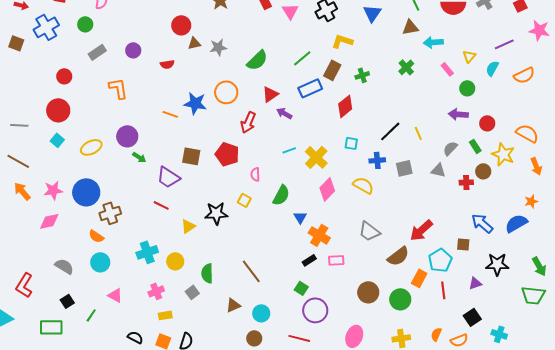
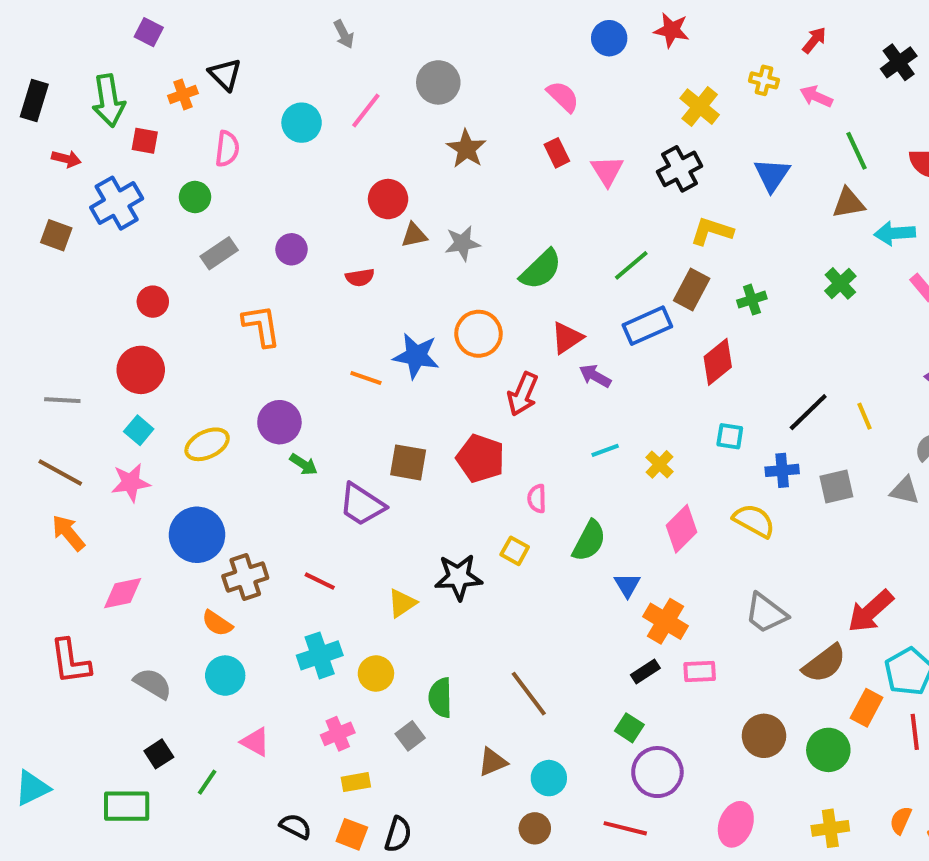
yellow cross: (316, 157) -> (659, 464), size x0.6
pink star: (53, 190) -> (131, 483), moved
red line: (161, 205) -> (320, 581), moved
red L-shape: (24, 285) -> (70, 661), moved, turned -40

